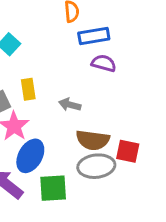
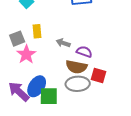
purple semicircle: (104, 63) -> (84, 52), moved
blue ellipse: (30, 156) -> (37, 86), moved

